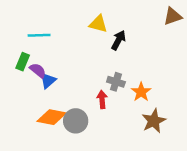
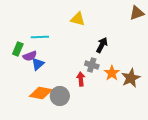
cyan line: (39, 35) -> (40, 37), moved
black arrow: (118, 40) -> (102, 45), moved
purple semicircle: (38, 70) -> (30, 56), turned 120
brown star: (154, 121) -> (131, 78), moved

